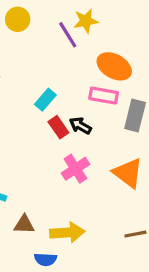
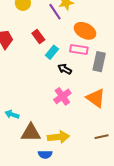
cyan rectangle: (45, 100) -> (52, 52), moved
red rectangle: (58, 127) -> (38, 36), moved
brown triangle: (24, 224) -> (31, 133), size x1.5

